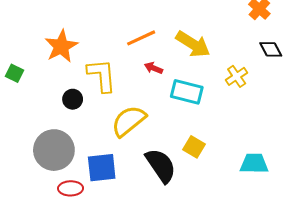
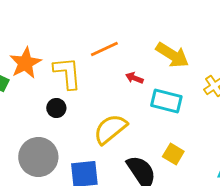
orange line: (141, 38) -> (104, 49), moved
orange star: (61, 46) -> (25, 63), moved
yellow L-shape: (102, 75) -> (67, 73), moved

